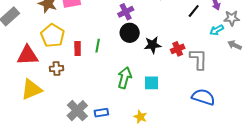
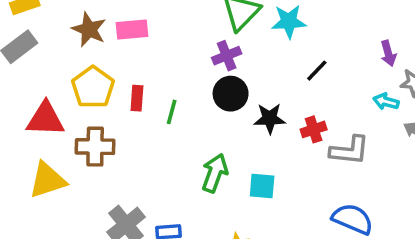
black line: (194, 11) -> (317, 71), moved
cyan arrow: (217, 30) -> (386, 102), turned 40
red rectangle: (78, 49) -> (137, 98), moved
gray L-shape: (199, 59) -> (349, 150), turned 90
brown cross: (56, 69) -> (95, 147), size x1.5

